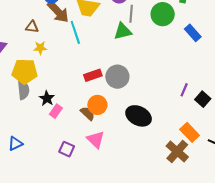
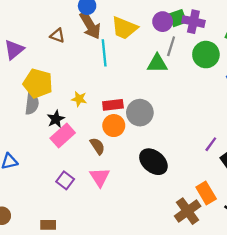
yellow star: (40, 48) -> (79, 99), moved
orange circle: (97, 105) -> (114, 126), moved
pink rectangle: (56, 111) -> (63, 136), size x1.5

